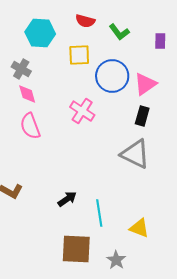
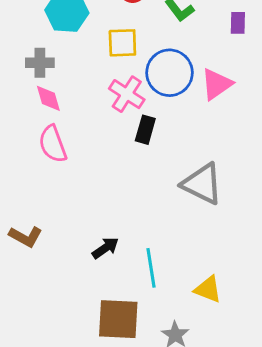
gray cross: (21, 69) -> (40, 63), turned -30
pink cross: (82, 111) -> (127, 94), moved
black rectangle: (142, 116) -> (145, 130), moved

